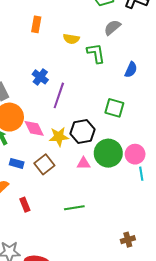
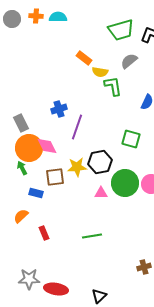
orange rectangle: (36, 24) -> (84, 58), moved, turned -63
yellow semicircle: (71, 39) -> (100, 72), moved
blue cross: (40, 77) -> (59, 109), turned 35
pink diamond: (34, 128) -> (47, 146), moved
brown square: (44, 164) -> (55, 177), moved, turned 30

